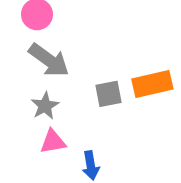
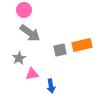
gray star: (45, 106) -> (19, 58), moved

